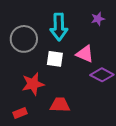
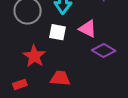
red star: (33, 84) -> (34, 56), turned -30

